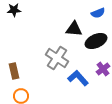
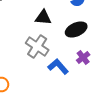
black triangle: (74, 29) -> (43, 18), moved

